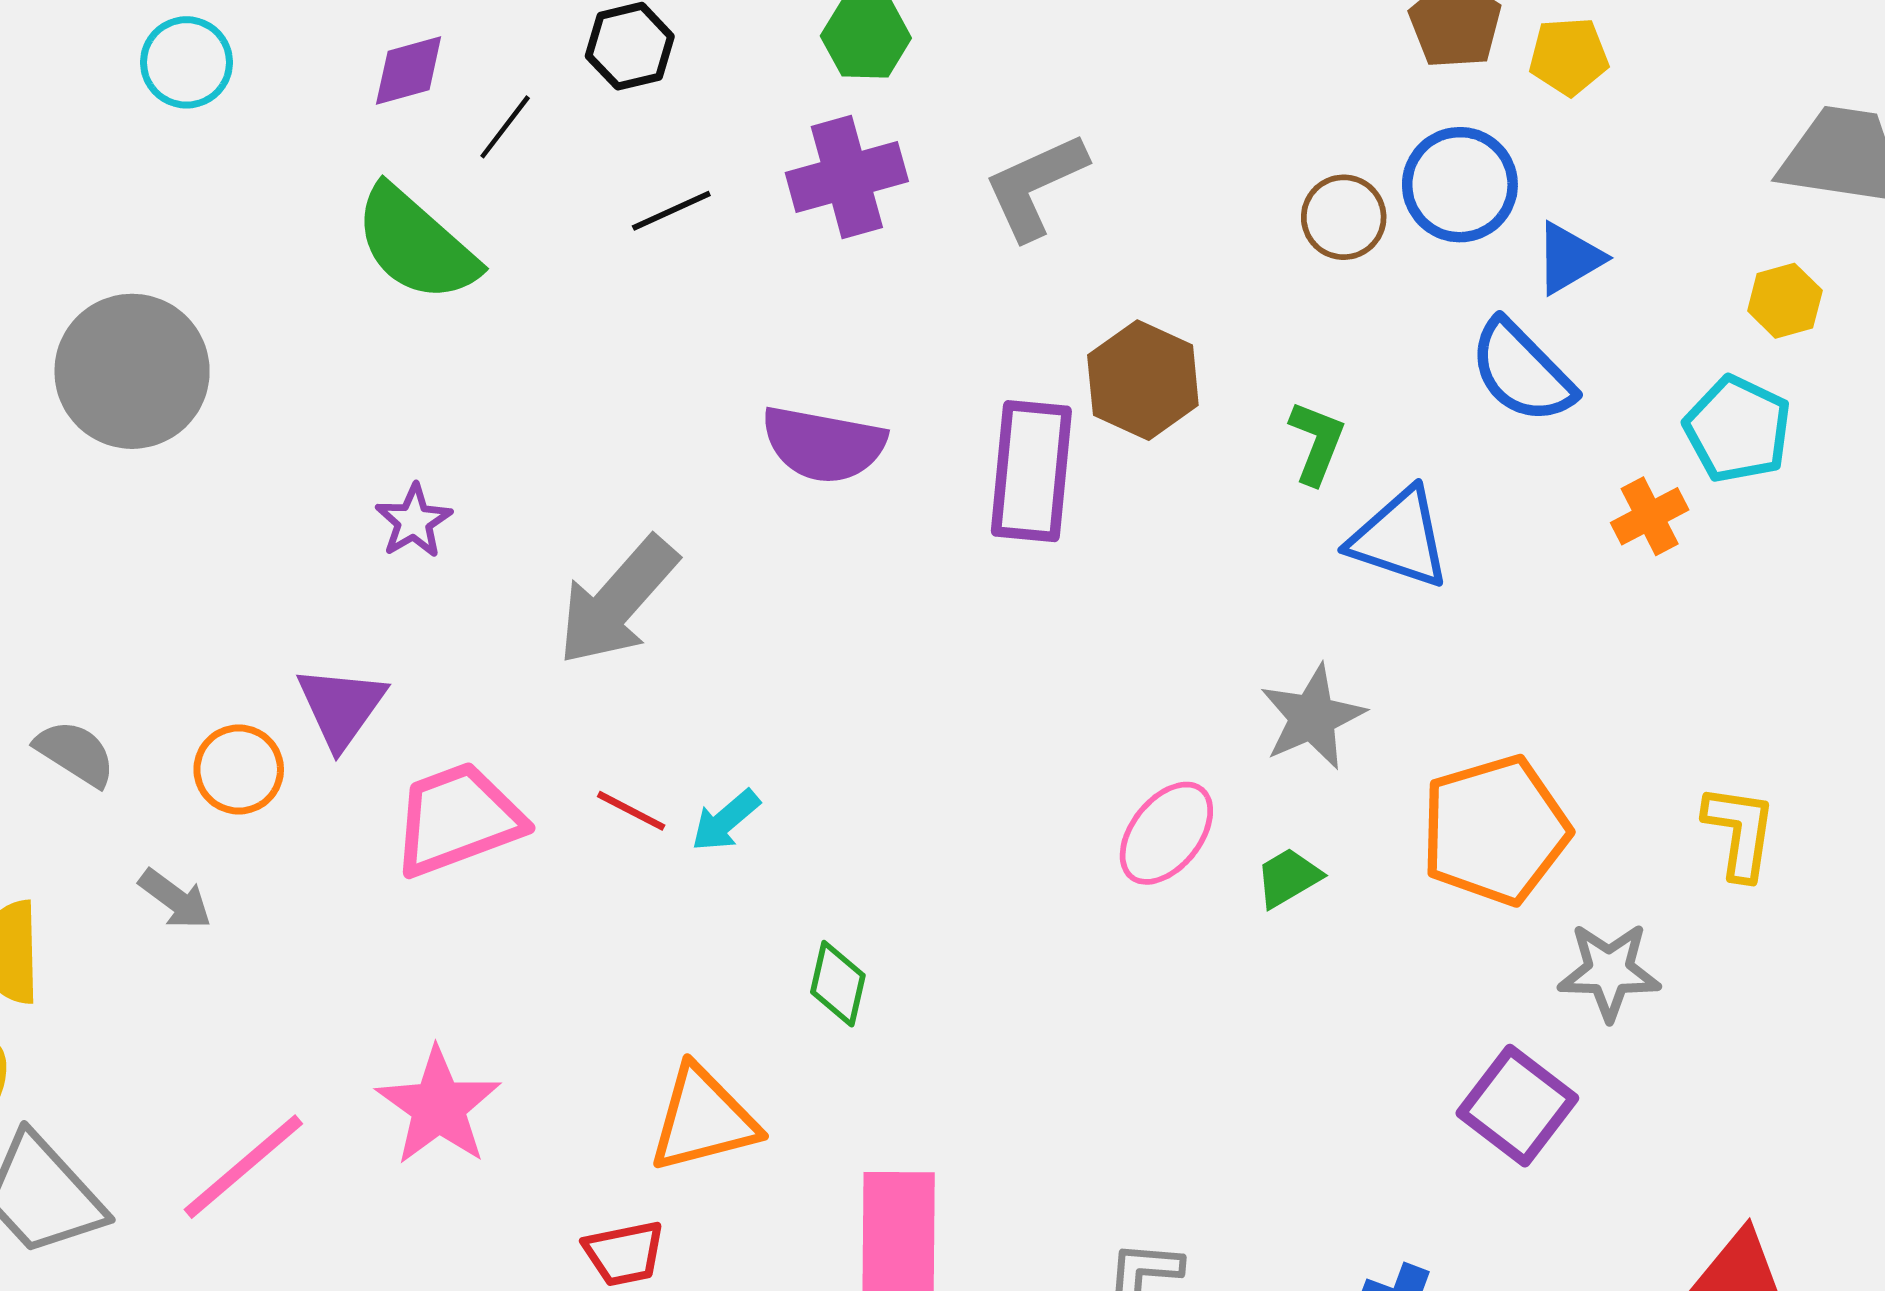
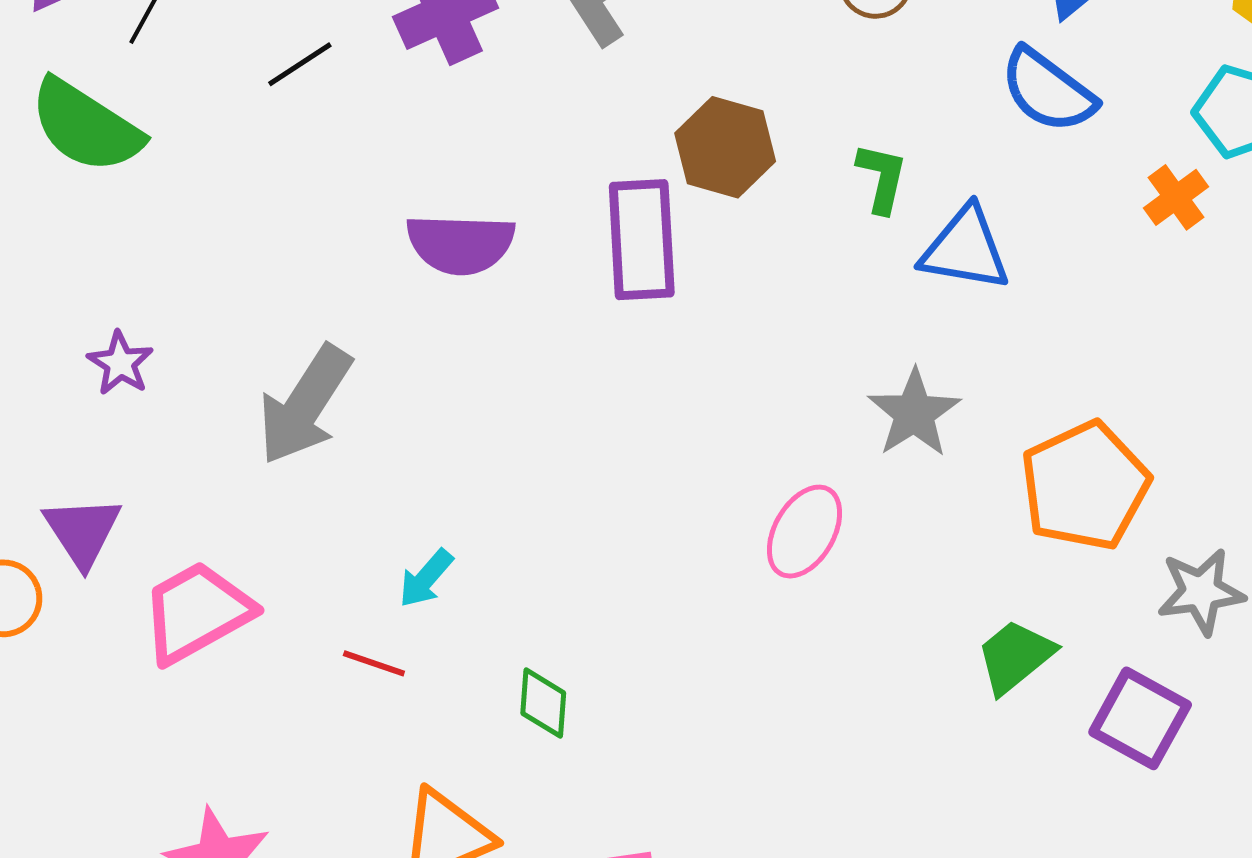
red line: (631, 811) -> (374, 663), moved
green trapezoid: (1288, 878) -> (1015, 656), moved, size x1.4

